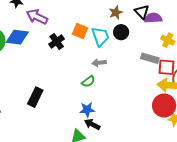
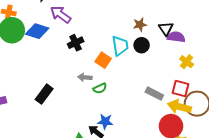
orange square: (80, 31) -> (103, 60), moved
gray rectangle: (150, 58) -> (154, 94), moved
gray arrow: (99, 63) -> (85, 77), moved
blue star: (87, 110) -> (105, 122), moved

